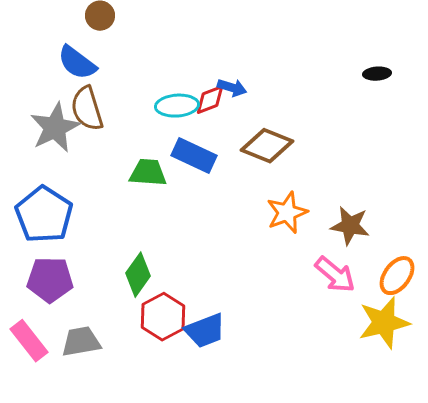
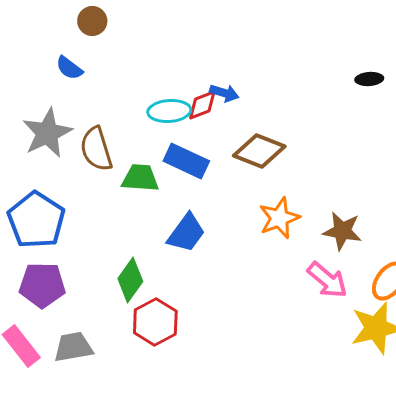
blue semicircle: (77, 63) -> (69, 68), size x0.7
brown semicircle: (87, 109) -> (96, 149), moved
blue trapezoid: (205, 331) -> (186, 233), moved, turned -33

